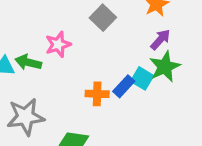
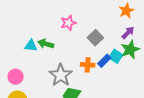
gray square: (103, 18) -> (95, 38), moved
pink star: (58, 44) -> (68, 23), moved
gray star: (26, 117) -> (61, 75), moved, turned -30

